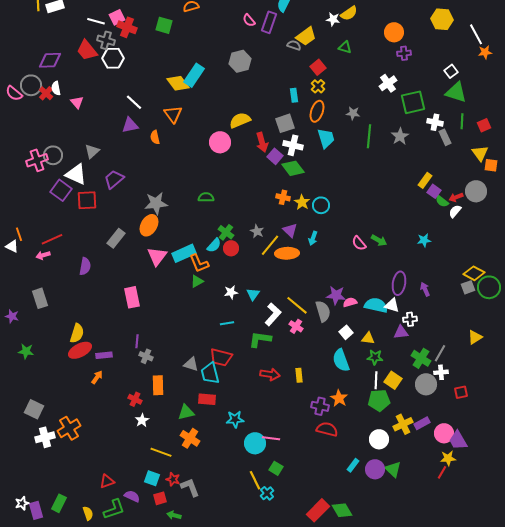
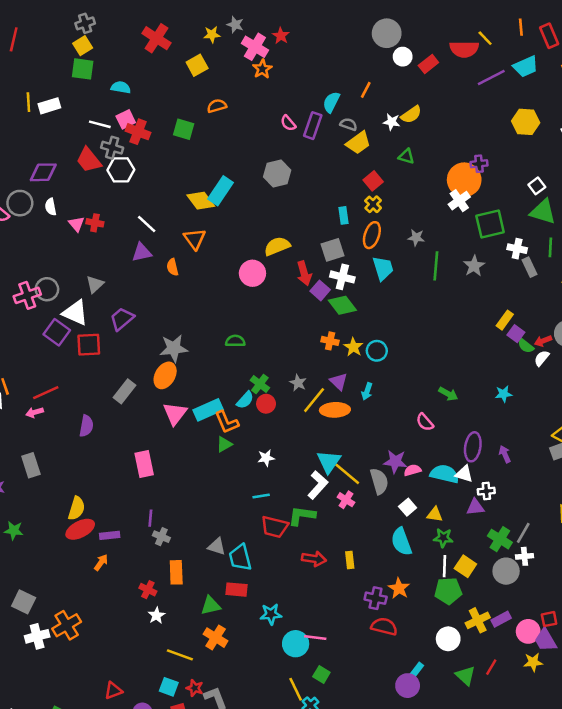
orange circle: (394, 32) -> (464, 180), moved, size x1.4
gray semicircle: (294, 45) -> (348, 124), moved
red cross: (46, 93) -> (95, 223), moved, turned -32
pink semicircle: (359, 243) -> (425, 422), moved
cyan triangle: (253, 294) -> (329, 462), moved, size x1.5
red trapezoid: (221, 357) -> (275, 527), moved
red square: (461, 392) -> (549, 619), moved
purple circle: (375, 469) -> (408, 686), moved
red line: (442, 472) -> (491, 667), moved

